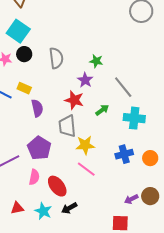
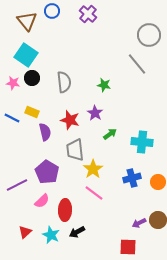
purple star: (85, 80) -> (95, 113), moved
gray line: (123, 87) -> (137, 64), moved
red star: (74, 100) -> (70, 120), moved
yellow star: (85, 145) -> (93, 169), turned -30
pink semicircle: (34, 177) -> (42, 201), turned 35
red ellipse: (57, 186) -> (65, 210), turned 40
red triangle: (17, 208) -> (25, 232), turned -32

